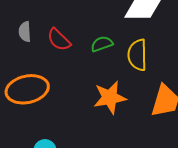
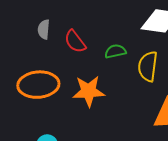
orange star: (110, 97) -> (89, 91), moved

